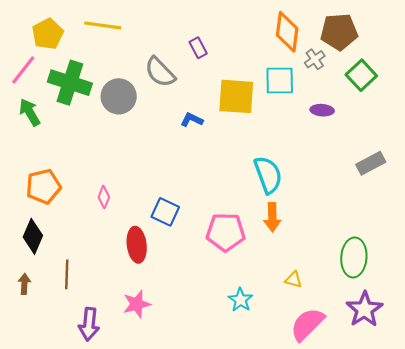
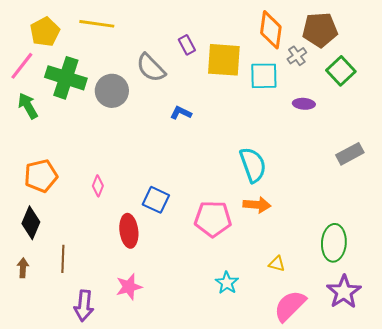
yellow square: (236, 96) -> (224, 60), moved
orange arrow: (272, 217) -> (257, 205), turned -84

